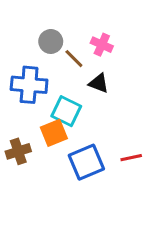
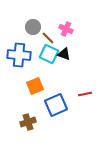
cyan square: (66, 111) -> (49, 54), moved
brown cross: (18, 151) -> (28, 122), moved
red line: (131, 158) -> (85, 94), moved

